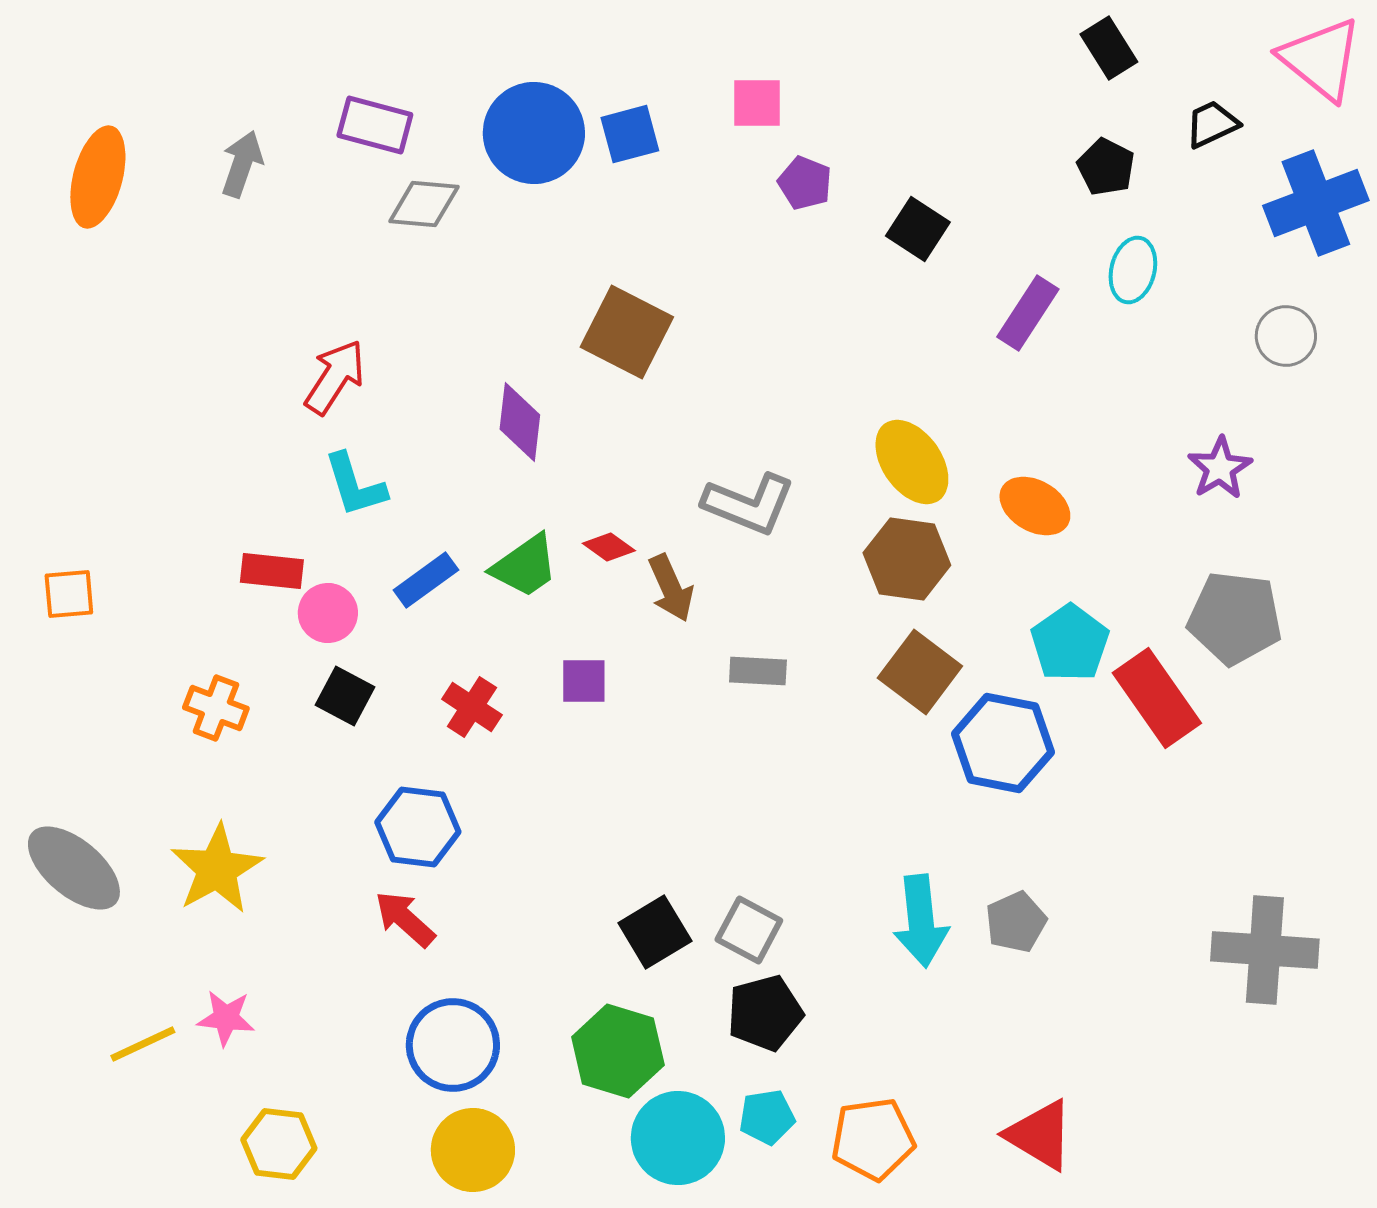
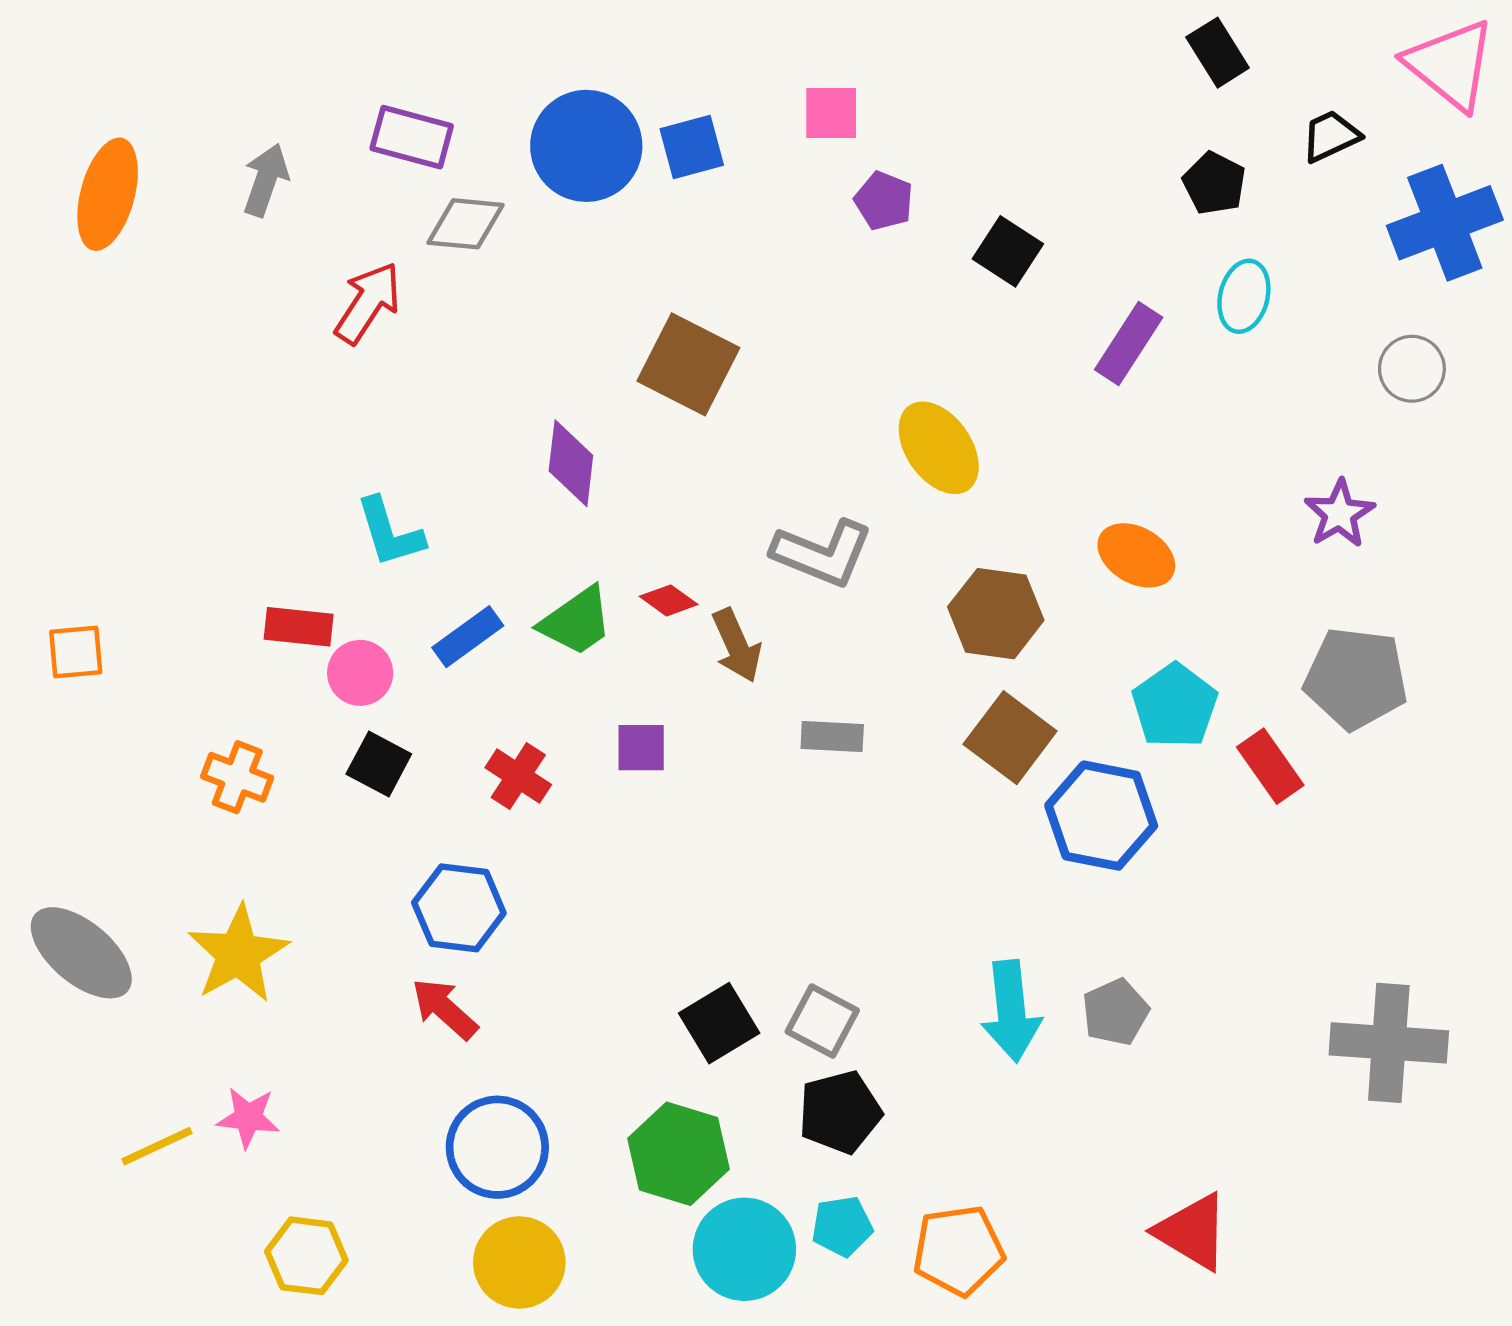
red arrow: (335, 377) -> (368, 303), moved
yellow ellipse: (912, 462) -> (939, 448), moved
red rectangle: (1157, 698) -> (1270, 766), size x0.7
red triangle: (1040, 1135) -> (1192, 1232), moved

